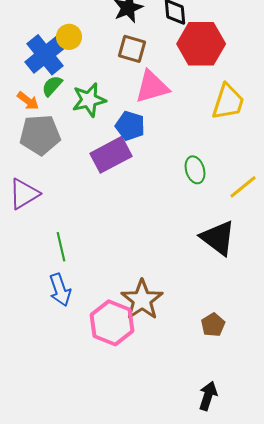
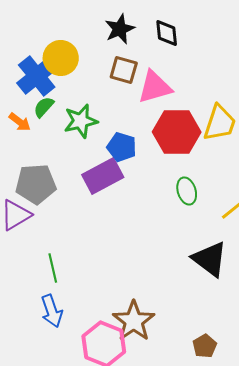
yellow circle: (69, 37) -> (61, 58), size x1.4
red hexagon: (201, 44) -> (177, 132), moved
pink triangle: (152, 87) -> (155, 87), moved
gray pentagon: (40, 135) -> (36, 184), moved

